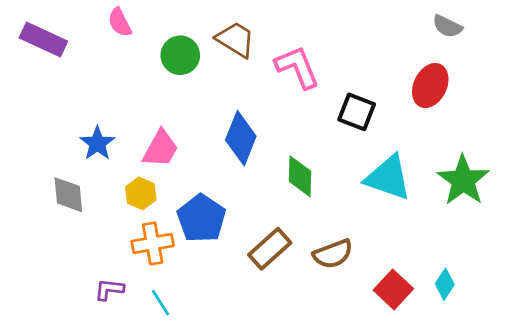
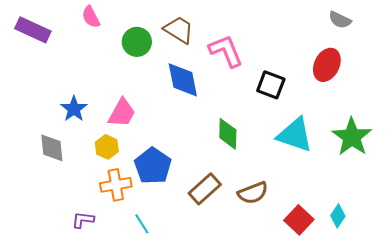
blue diamond: (241, 138) -> (183, 80), moved, turned -33
cyan line: (161, 303) -> (142, 224), moved

